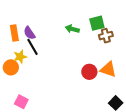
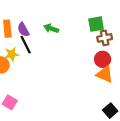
green arrow: (72, 29) -> (51, 28), moved
red circle: (89, 72) -> (103, 59), moved

